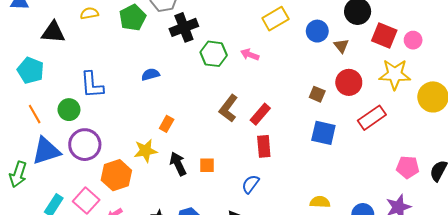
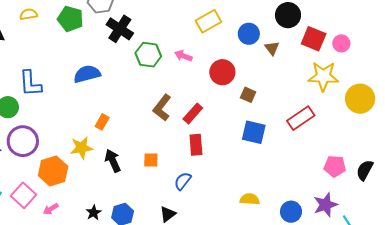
green pentagon: (133, 18) -> (70, 19), turned -30
black cross: (184, 27) -> (120, 29), turned -36
blue semicircle: (150, 74) -> (87, 74), size x1.5
red circle: (349, 82) -> (222, 72), moved
orange square: (207, 165) -> (151, 160), moved

